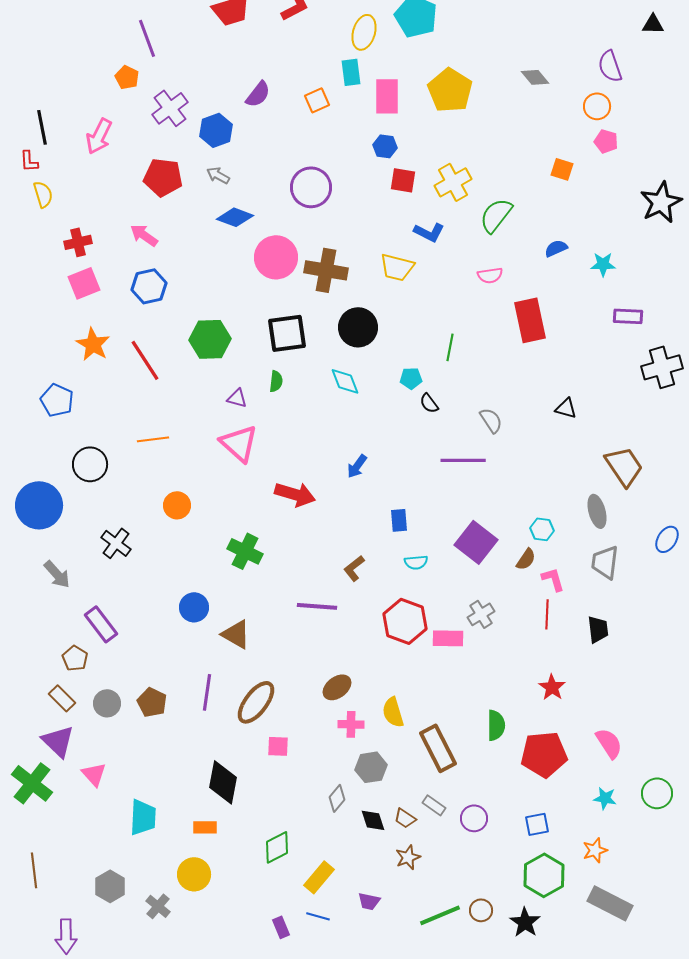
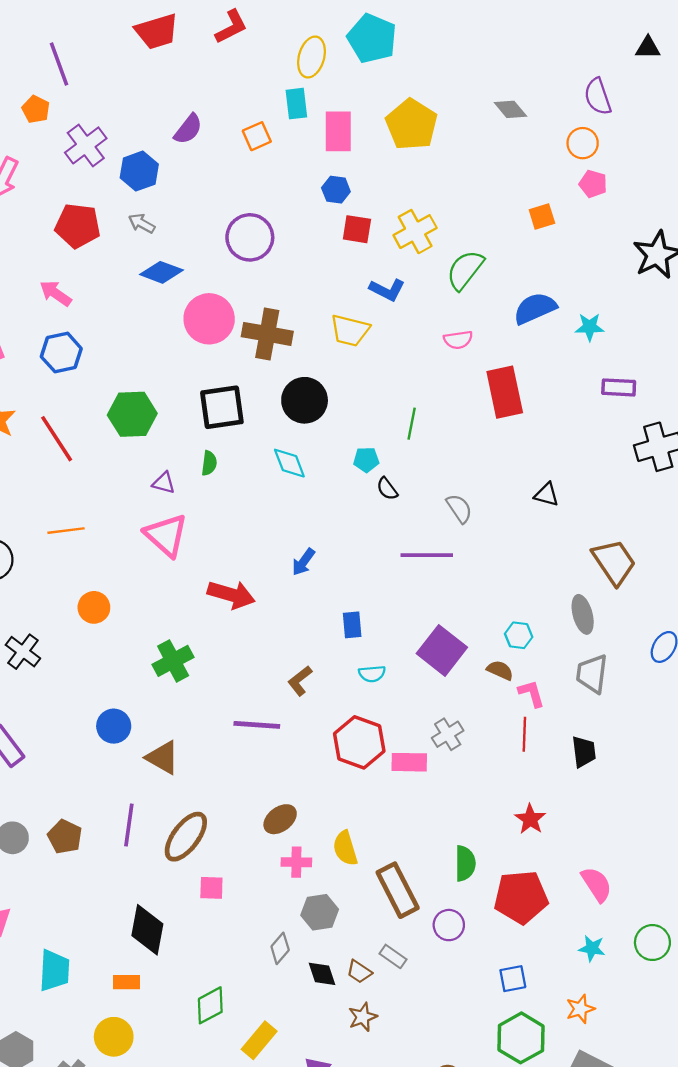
orange square: (562, 169) -> (542, 216), turned -35
blue semicircle: (556, 248) -> (535, 308), size x1.6
green cross: (245, 551) -> (173, 661), turned 36
brown semicircle: (526, 559) -> (500, 670), turned -100
purple circle: (474, 818) -> (449, 925), moved

